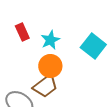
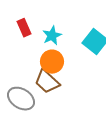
brown trapezoid: (45, 86) -> (47, 82), turned 80

